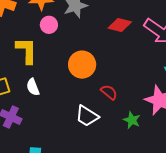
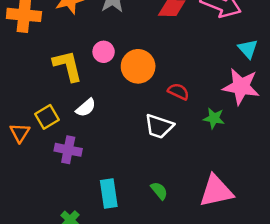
pink circle: (49, 25) -> (104, 52), moved
white semicircle: (33, 87) -> (86, 108), turned -96

